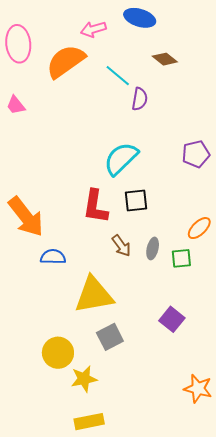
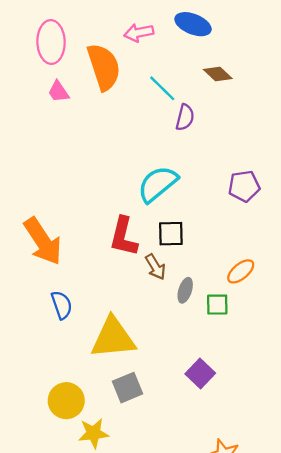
orange semicircle: (66, 61) -> (104, 67), turned 102
pink trapezoid: (16, 105) -> (58, 92), moved
brown arrow: (121, 246) -> (155, 267), moved
blue semicircle: (53, 257) -> (62, 305), moved, turned 65

